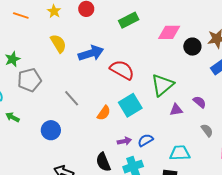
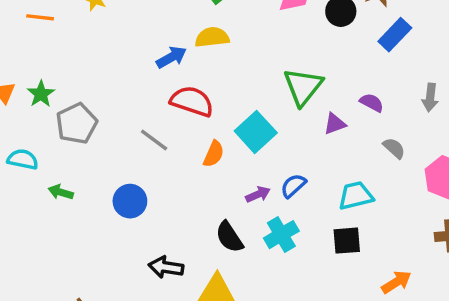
yellow semicircle: (58, 43) -> (212, 37), moved, turned -54
blue arrow: (91, 53) -> (171, 57), size x0.7
red semicircle: (122, 70) -> (192, 101), moved

